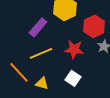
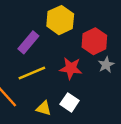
yellow triangle: (42, 83) -> (44, 108), moved

